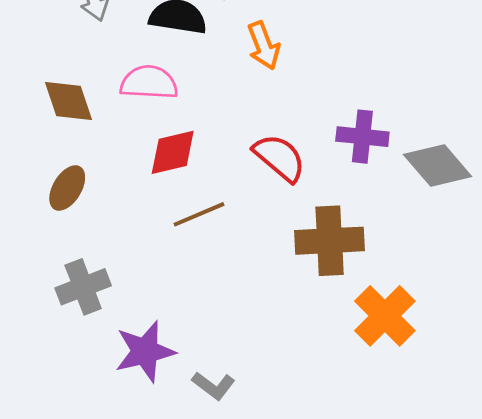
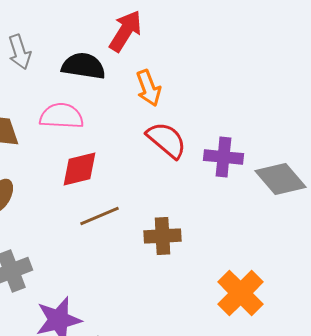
red semicircle: (279, 158) -> (166, 140), moved
brown cross: (330, 241) -> (162, 236), moved, size x0.7

